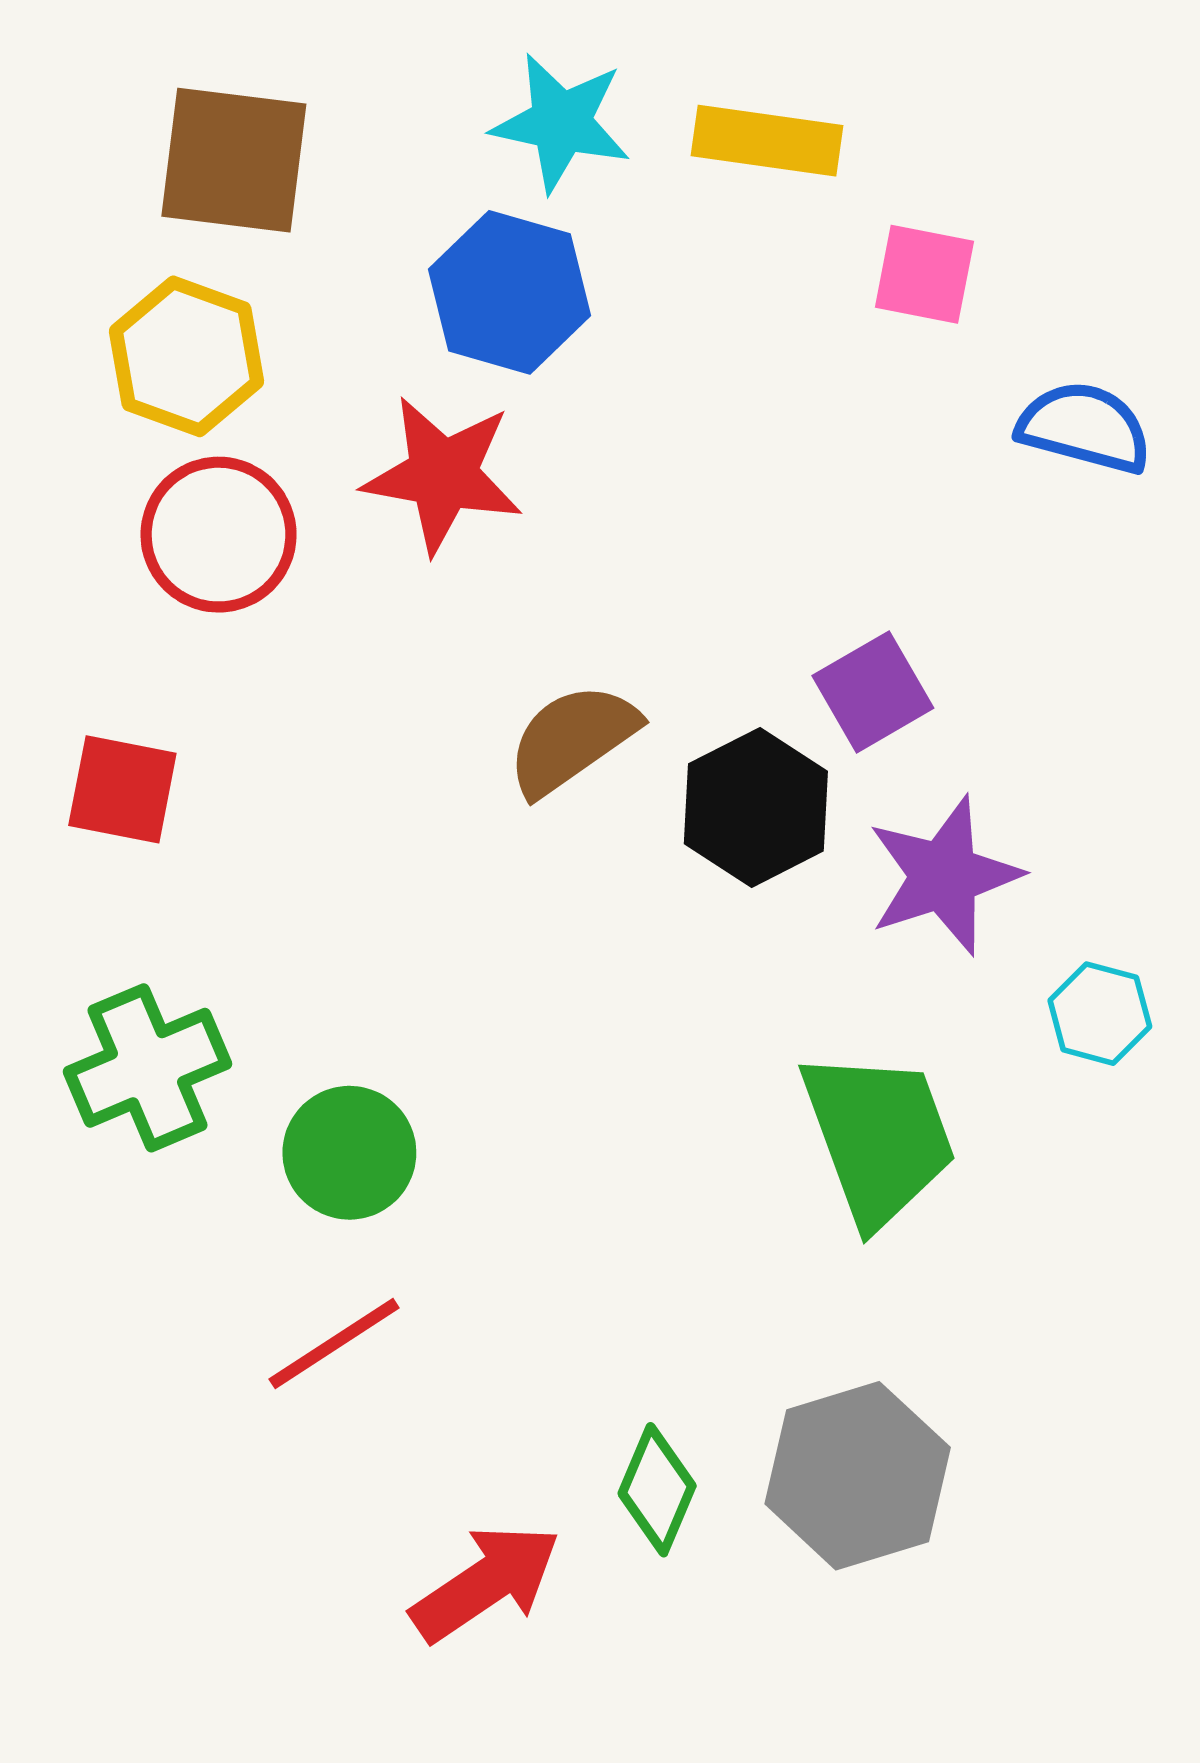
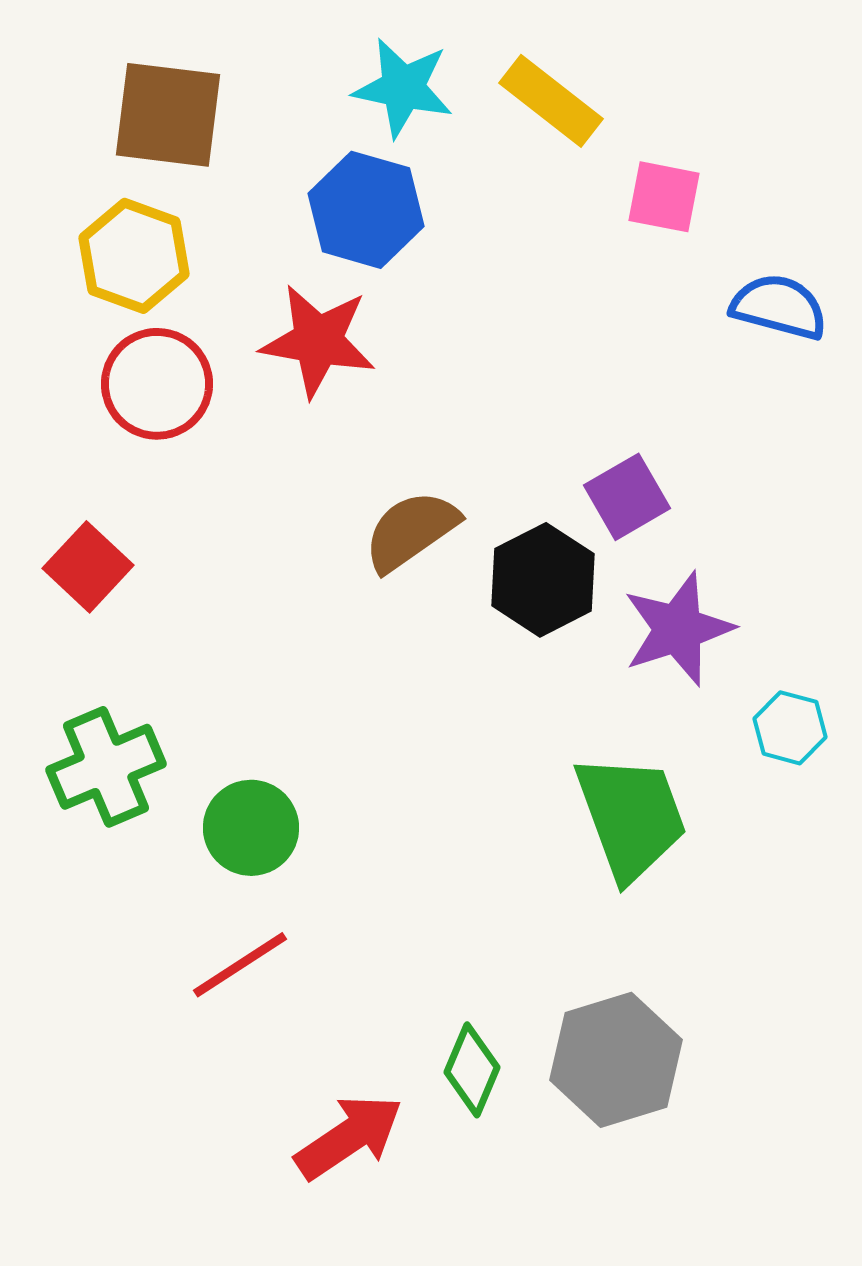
yellow rectangle: (767, 141) -> (551, 101), turned 30
red square: (122, 789) -> (88, 567), turned 32

